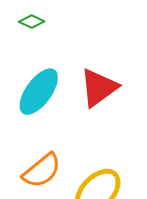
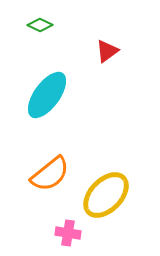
red triangle: (99, 88) -> (107, 51), moved, size x0.6

